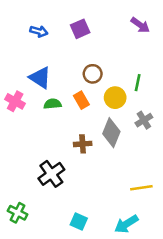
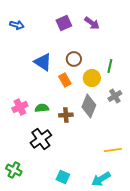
purple arrow: (140, 25) -> (92, 23), moved
blue arrow: (39, 31) -> (17, 25), moved
blue triangle: (40, 78) -> (43, 62), moved
pink cross: (15, 101) -> (20, 107), moved, turned 35
green semicircle: (53, 104) -> (42, 108), moved

